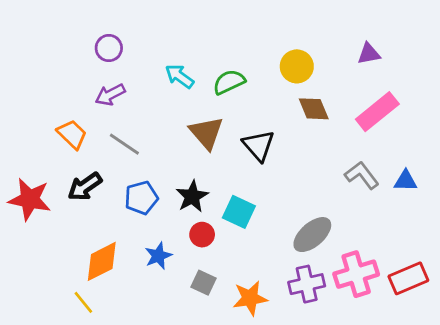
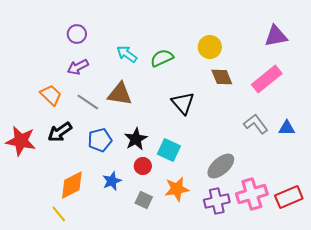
purple triangle: (369, 54) -> (276, 36), moved, size x1.4
brown triangle: (206, 133) -> (120, 94), moved, turned -40
orange star: (250, 298) -> (177, 189), moved

